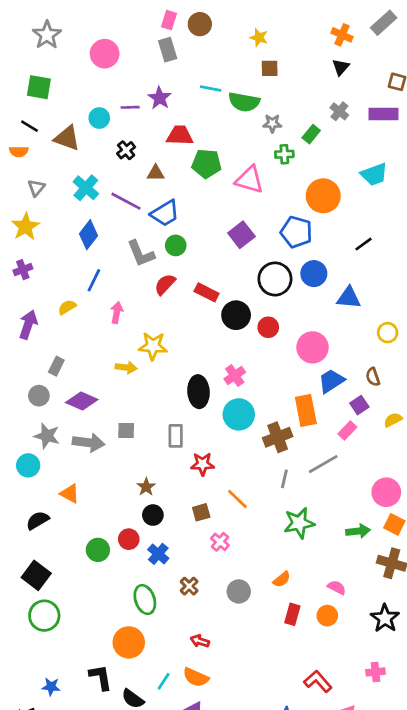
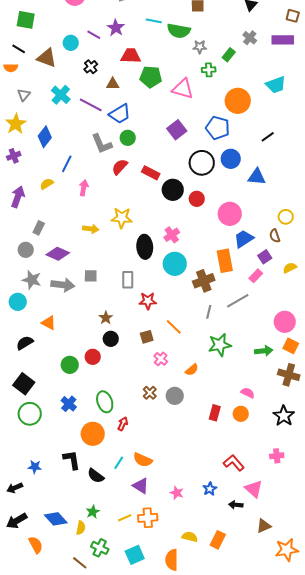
purple line: (130, 107) -> (94, 35), turned 32
blue diamond: (89, 235) -> (45, 137), moved
yellow circle: (388, 333) -> (286, 217), moved
yellow star: (153, 346) -> (122, 218), moved
blue cross: (158, 554) -> (69, 404), moved
orange semicircle: (282, 579) -> (192, 370), moved
brown cross: (189, 586) -> (150, 393), moved
red arrow: (200, 641) -> (123, 424), moved, turned 96

